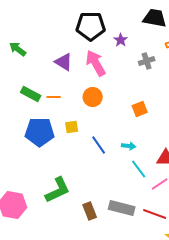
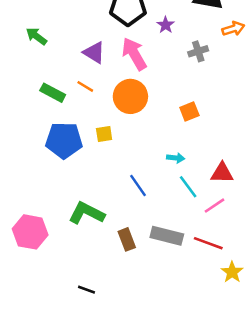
orange line: (54, 97) -> (85, 86), moved, turned 32
orange circle: (93, 97) -> (130, 96), size x1.4
blue line: (99, 145) -> (138, 186), moved
green L-shape: (58, 190) -> (87, 213), turned -128

